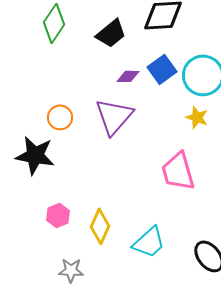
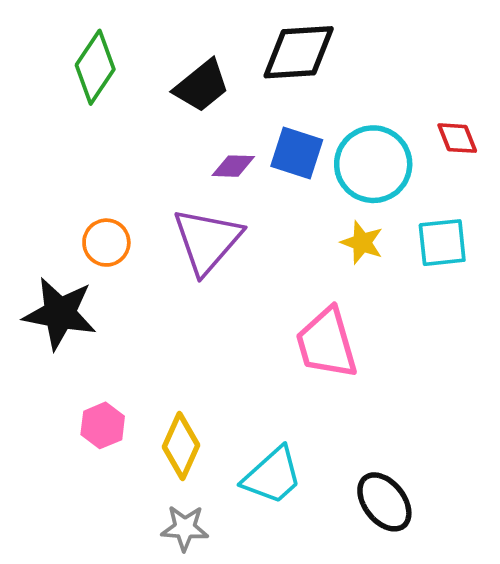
blue square: (162, 69) -> (297, 153), turned -36
gray star: (71, 270) -> (185, 528), moved

